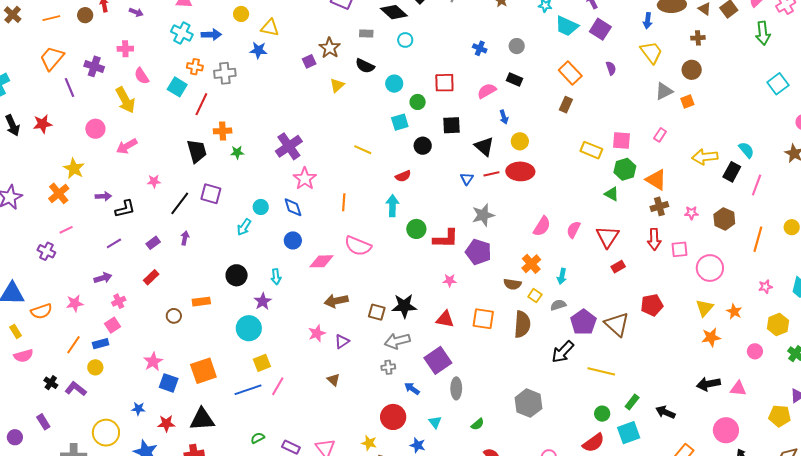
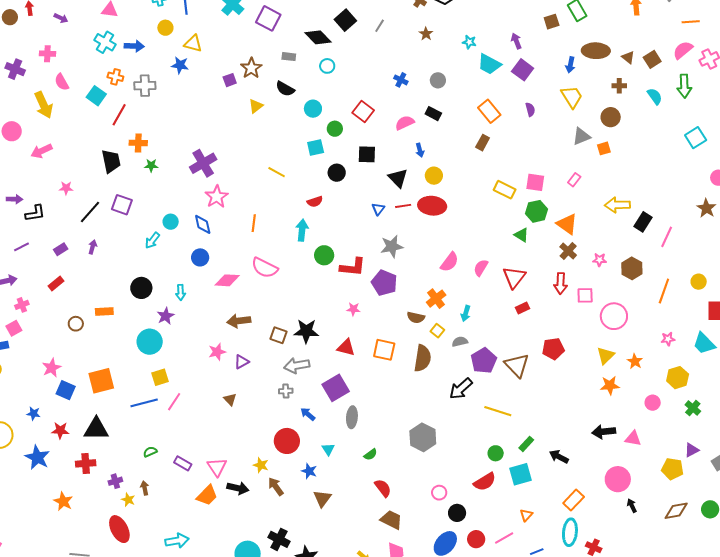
red square: (444, 83) -> (363, 112), turned 35
cyan semicircle: (746, 150) -> (655, 96), moved
brown cross: (659, 206) -> (568, 251), turned -36

